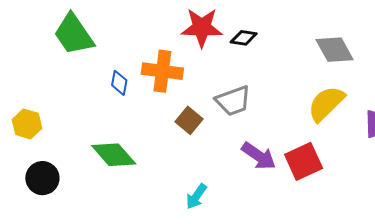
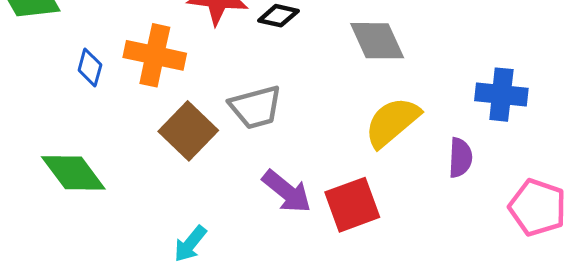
gray diamond: (335, 50) -> (377, 41), moved
brown square: (189, 120) -> (188, 131), size x1.4

